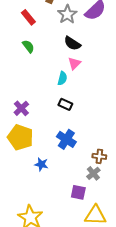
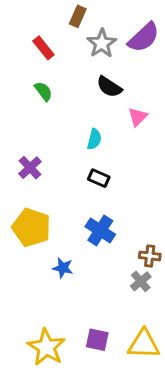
pink triangle: (74, 63) -> (138, 117), moved
purple cross: (21, 108) -> (30, 168), moved
purple square: (78, 192) -> (97, 340), moved

